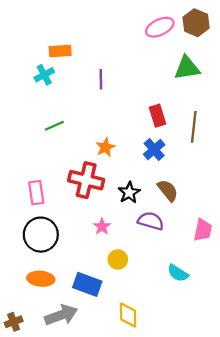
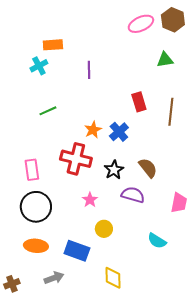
green triangle: (187, 68) -> (165, 60), size x0.7
blue cross: (154, 150) -> (119, 132), moved
gray arrow: (61, 315) -> (54, 278), size x0.7

